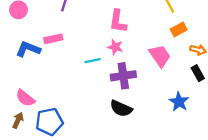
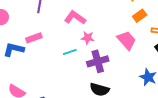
pink L-shape: (118, 21) -> (75, 18), moved, turned 125

